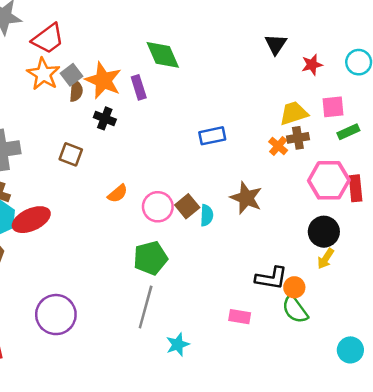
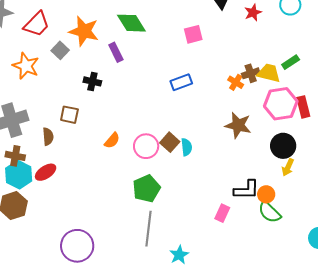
orange star: (43, 74) -> (26, 66), moved
orange star: (103, 80) -> (84, 31), moved
brown semicircle: (76, 91) -> (48, 137), moved
pink square: (333, 107) -> (193, 34), moved
yellow trapezoid: (294, 113) -> (269, 73), moved, turned 40
brown star: (246, 198) -> (238, 125), moved
red ellipse: (31, 220) -> (46, 172), size x0.7
pink rectangle: (240, 317) -> (222, 213), moved, turned -66

